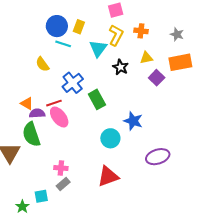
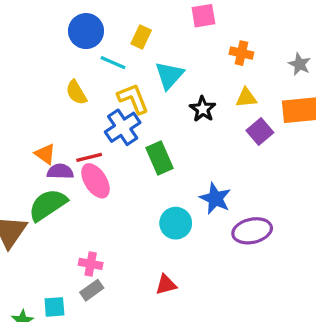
blue circle: (57, 26) -> (86, 31), moved
yellow L-shape: (116, 35) -> (133, 99), moved, turned -55
green semicircle: (31, 134) -> (48, 205), turned 70
purple ellipse: (158, 157) -> (252, 231), moved
red triangle: (108, 176) -> (166, 285), size x0.6

